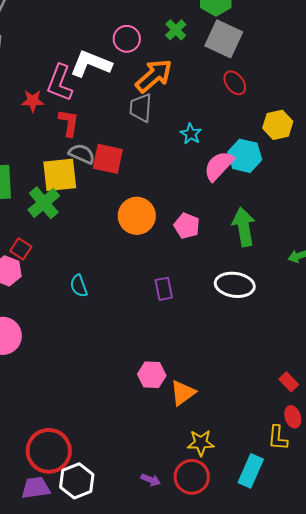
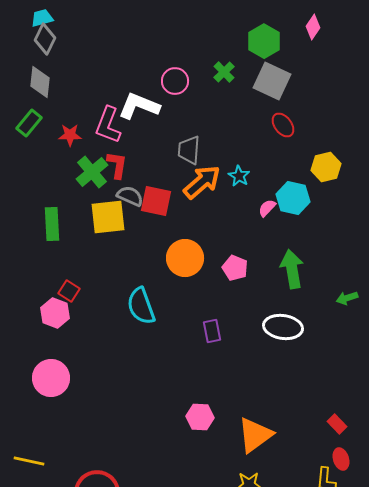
orange arrow: (154, 76) -> (202, 182), moved
red star: (33, 101) -> (70, 135), moved
pink semicircle: (219, 166) -> (267, 208), size x0.6
green cross: (44, 203) -> (92, 172), moved
cyan semicircle: (79, 286) -> (141, 306), moved, size x1.6
orange triangle: (183, 393) -> (255, 435), moved, size x1.4

